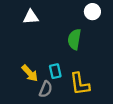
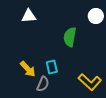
white circle: (92, 12) -> (96, 16), moved
yellow L-shape: (80, 84) -> (90, 82), moved, turned -40

